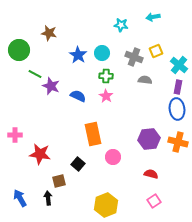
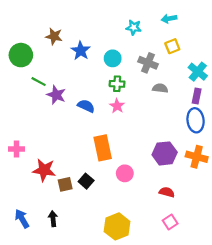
yellow square: (156, 51) -> (172, 46), moved
blue star: (78, 55) -> (81, 51), moved
brown square: (59, 181) -> (65, 184), moved

